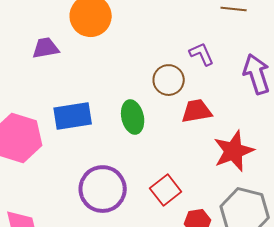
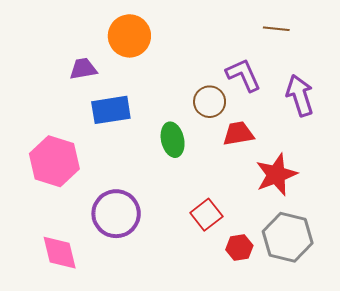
purple L-shape: (202, 54) -> (243, 75), size x1.4
blue rectangle: (73, 116) -> (111, 110), moved
purple circle: (103, 189) -> (116, 214), moved

